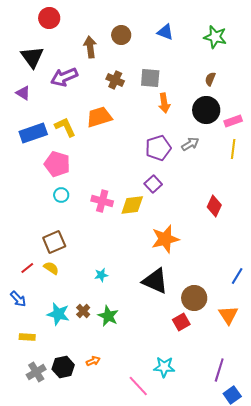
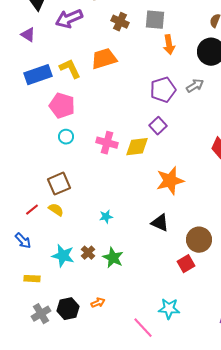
black triangle: (155, 281) -> (160, 223), size x0.7

